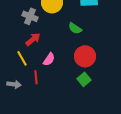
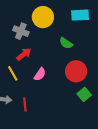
red line: (36, 77) -> (25, 104), moved
green square: (84, 79) -> (84, 94), moved

